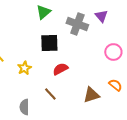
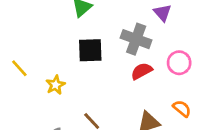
gray cross: (77, 24) -> (136, 39), moved
red semicircle: (60, 69) -> (142, 71), moved

